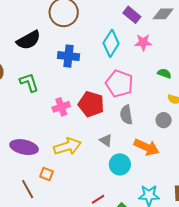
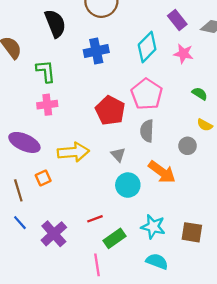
black semicircle: (29, 40) -> (55, 23), turned -95
blue cross: (68, 56) -> (96, 51), turned -30
pink cross: (61, 107) -> (47, 105), moved
orange square: (46, 174) -> (43, 178), turned 32

